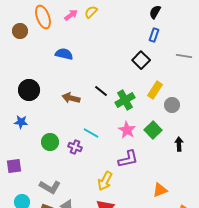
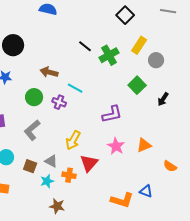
brown arrow: (71, 98) -> (49, 72), moved
pink star: (127, 130) -> (116, 146), moved
black arrow: (179, 144) -> (163, 99), turned -144
yellow arrow: (105, 181) -> (73, 140), moved
gray L-shape: (50, 187) -> (32, 130), moved, turned 110

